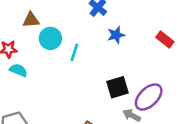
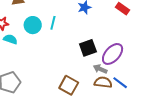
cyan circle: (50, 38) -> (33, 25), moved

